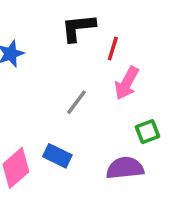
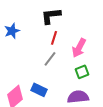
red line: (113, 48) -> (54, 38), moved
green square: (147, 132) -> (82, 72), moved

